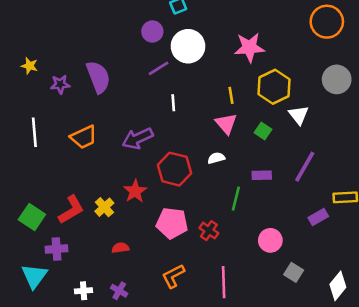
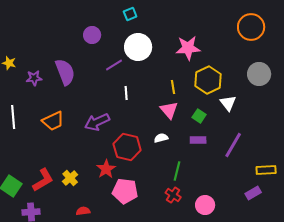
purple circle: (152, 31) -> (92, 35), moved
purple rectangle: (262, 175) -> (198, 140), moved
red star: (135, 191) -> (106, 169), moved
purple rectangle: (318, 217) -> (253, 193), moved
red cross: (209, 231) -> (173, 195), moved

